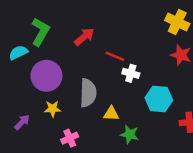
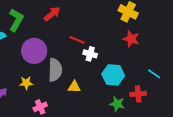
red arrow: (84, 37) -> (52, 14), moved
purple circle: (46, 76) -> (34, 51), moved
green star: (130, 134) -> (117, 104), moved

